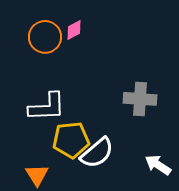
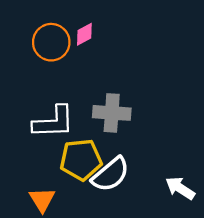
gray cross: (140, 99) -> (112, 113), moved

